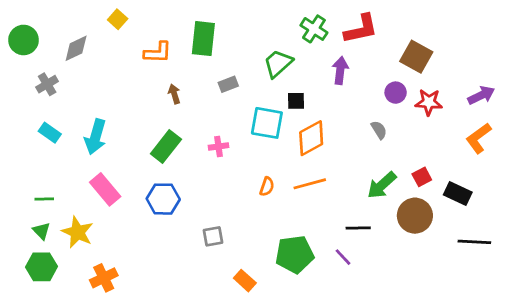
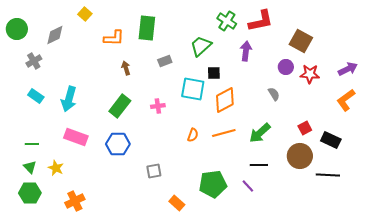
green arrow: (382, 185) -> (260, 133), moved
pink rectangle: (105, 189) -> (76, 137), turned -30
yellow star: (77, 232) -> (56, 168), size x0.7
black line: (474, 242) -> (328, 175), moved

